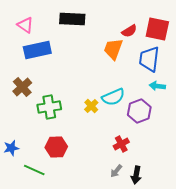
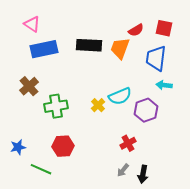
black rectangle: (72, 19) -> (89, 45), moved
red square: (157, 29) -> (164, 28), size x0.7

